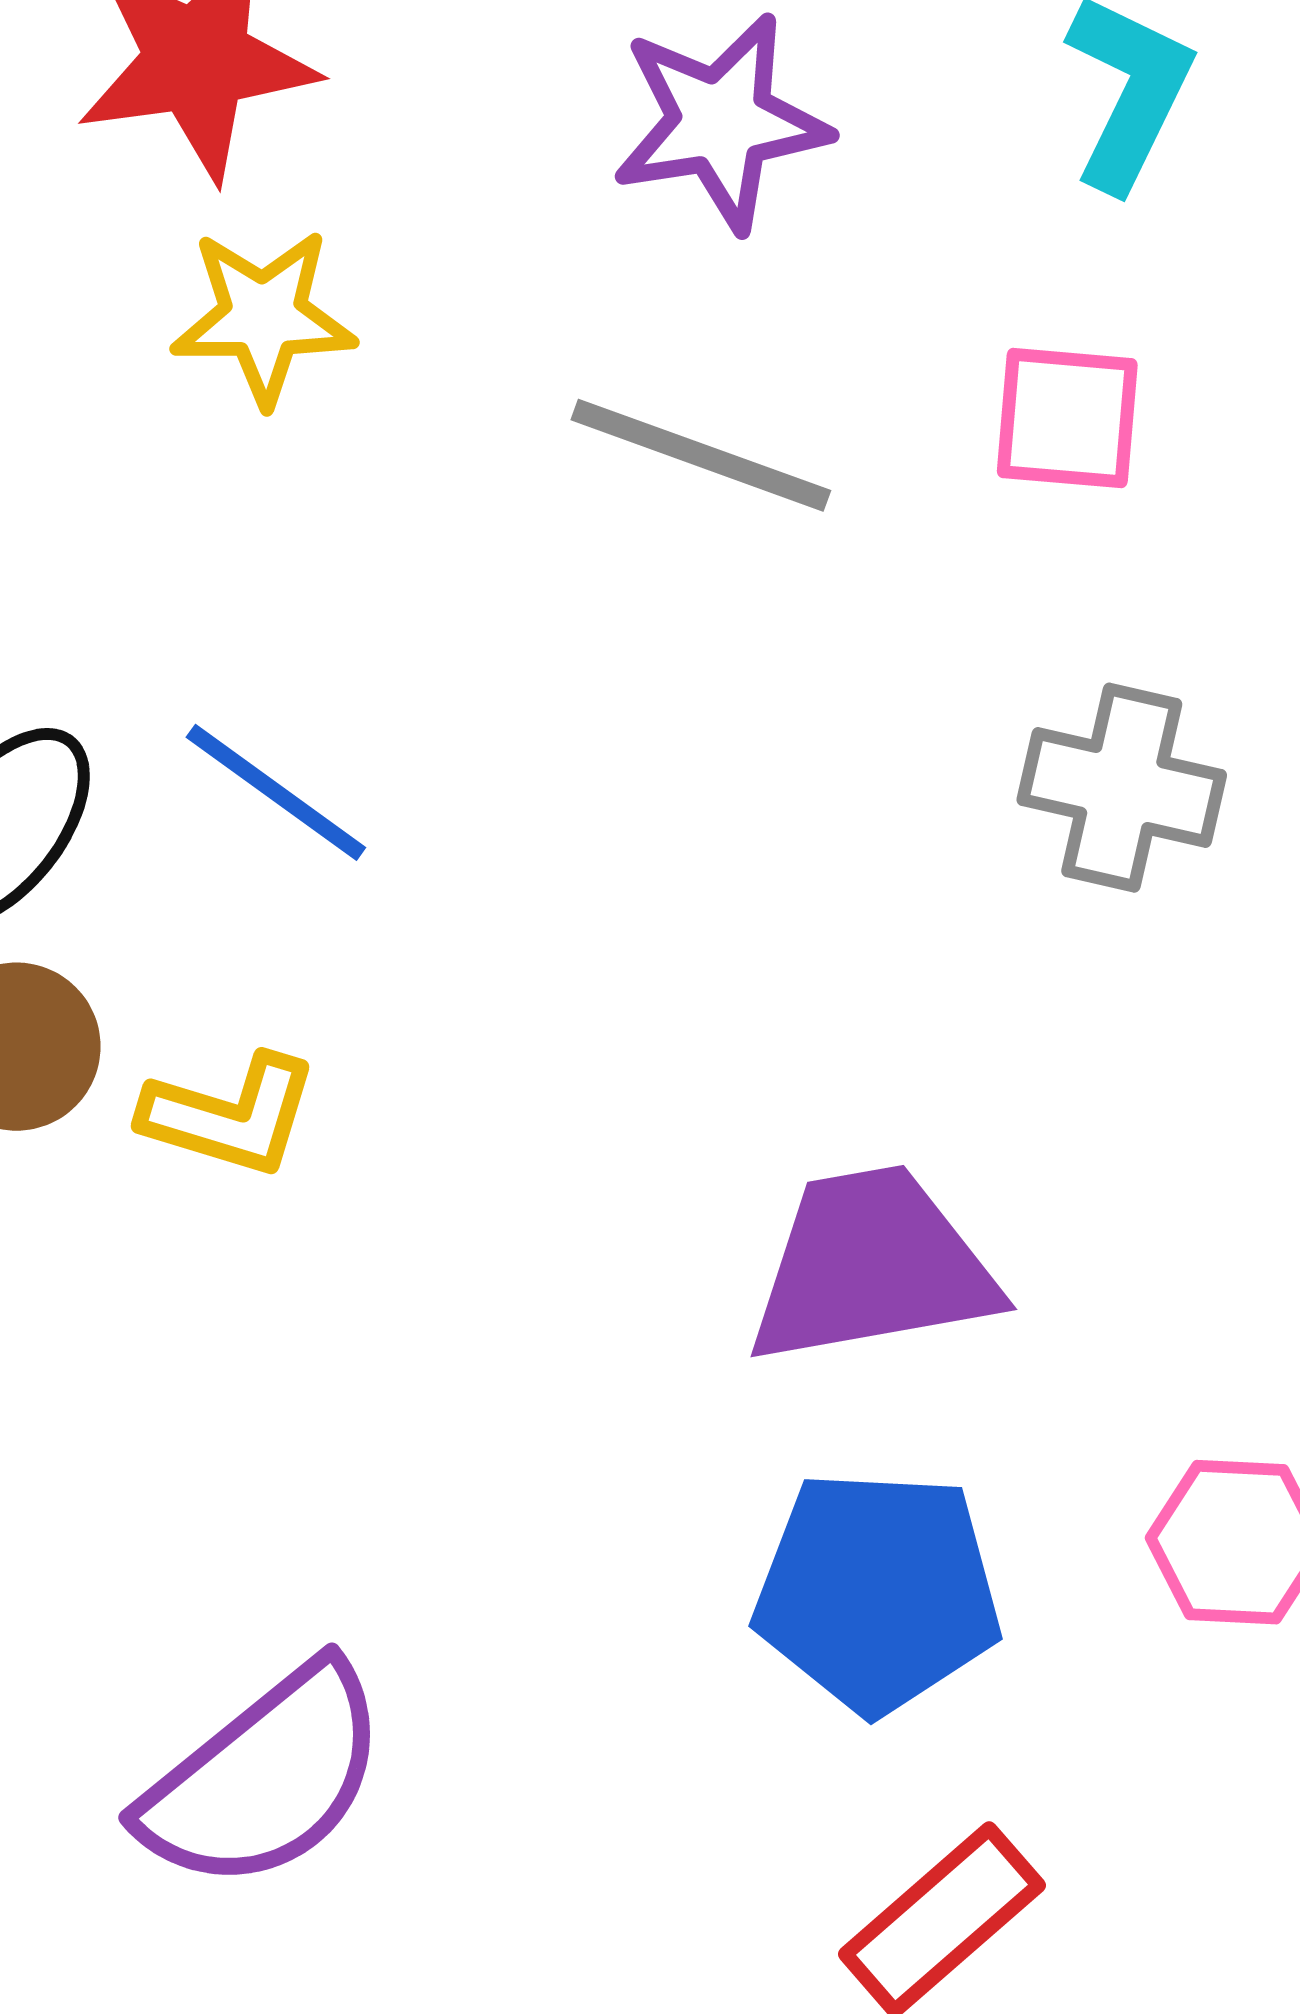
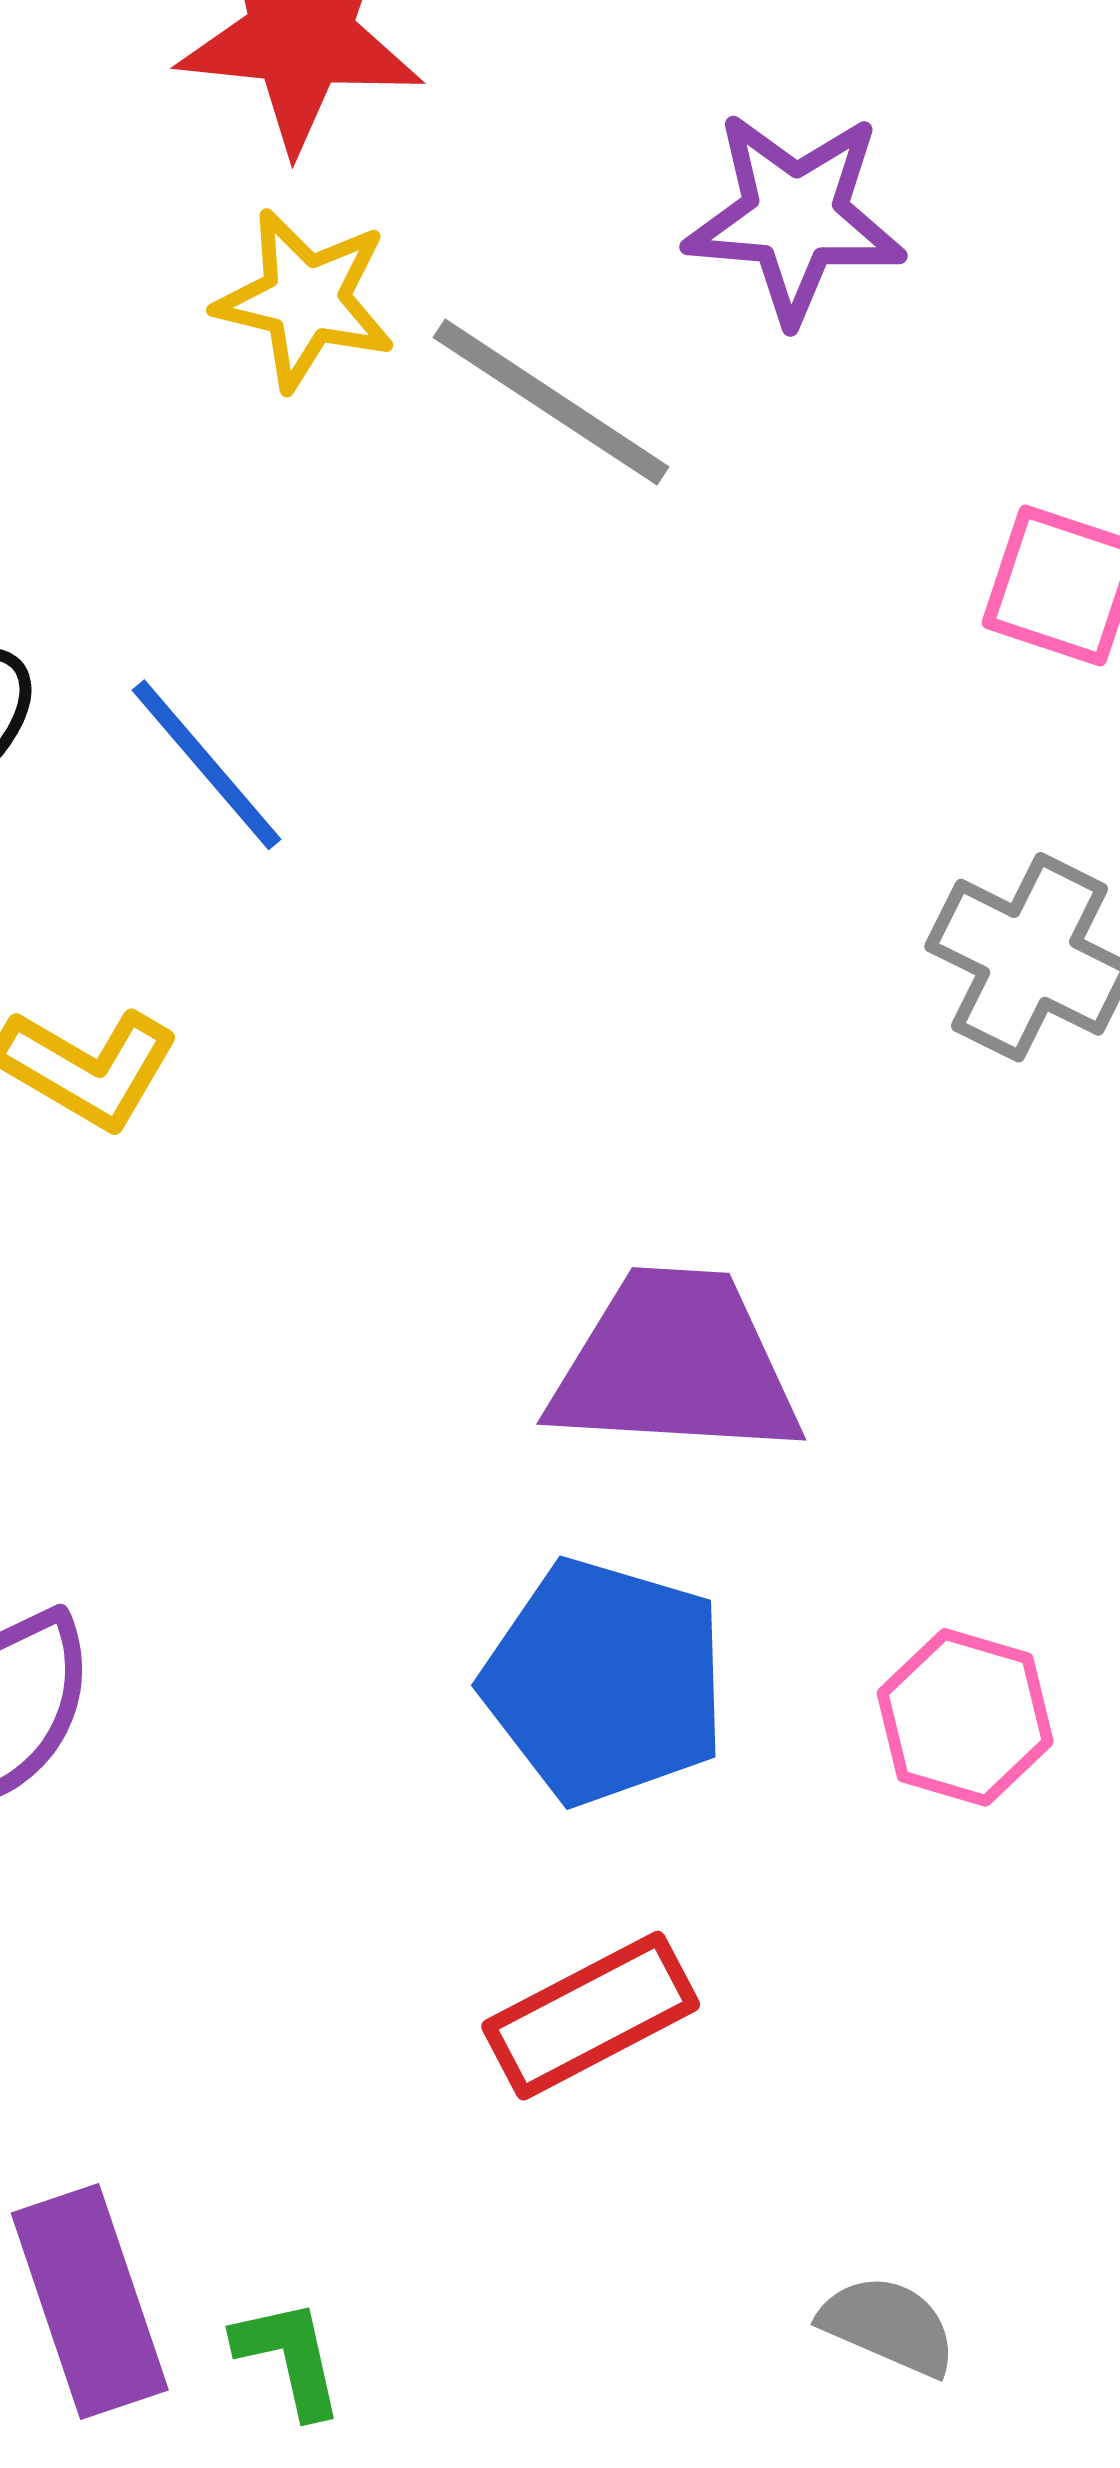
gray line: (701, 455) -> (551, 402), moved

